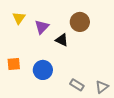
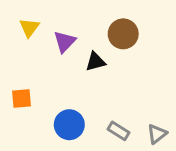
black triangle: (62, 40) -> (95, 62), turned -40
blue circle: (43, 70) -> (69, 125), moved

